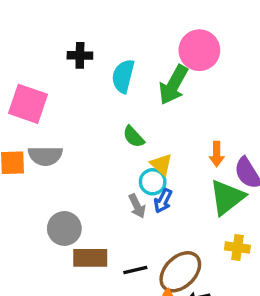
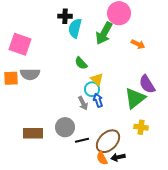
black cross: (80, 55) -> (65, 16), moved
orange arrow: (217, 154) -> (138, 44), moved, turned -64
blue arrow: (163, 201) -> (98, 100), turned 136
gray circle: (64, 228) -> (65, 127), moved
brown rectangle: (90, 258) -> (33, 133), moved

